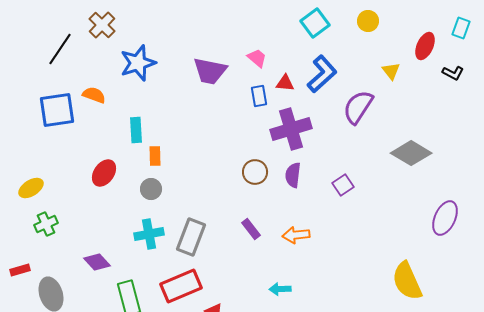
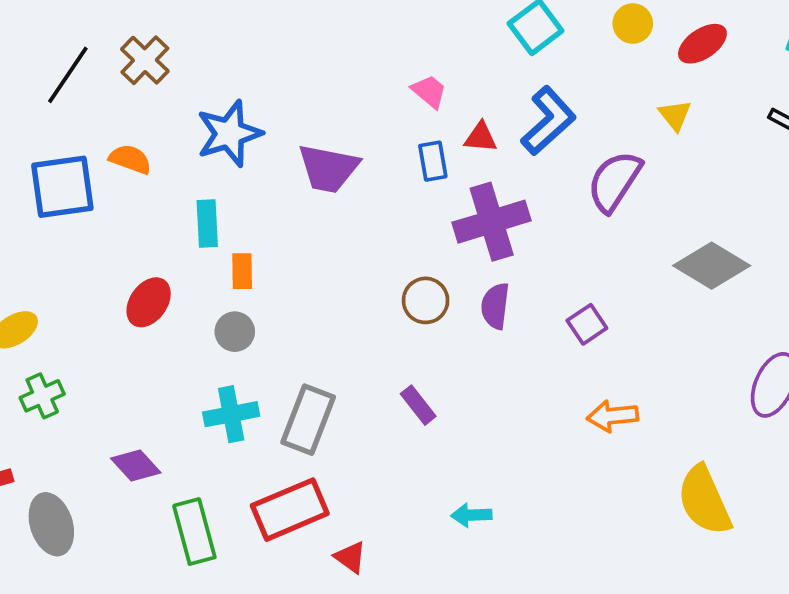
brown cross: (102, 25) -> (145, 60), moved
red ellipse: (425, 46) -> (702, 44), moved, turned 32
blue star: (138, 63) -> (229, 134), moved
purple trapezoid: (210, 71) -> (328, 168), moved
orange arrow: (296, 235) -> (613, 416), moved

